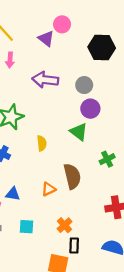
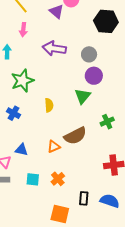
green triangle: (79, 132) -> (83, 96), turned 30
brown semicircle: (72, 176) -> (75, 136), turned 75
orange cross: (65, 225) -> (58, 179), moved
black rectangle: (74, 245) -> (84, 198), moved

